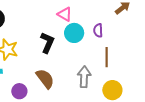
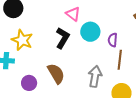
pink triangle: (65, 14) -> (73, 14), moved
purple semicircle: (98, 30) -> (113, 40), moved

